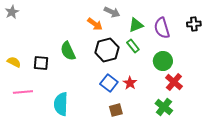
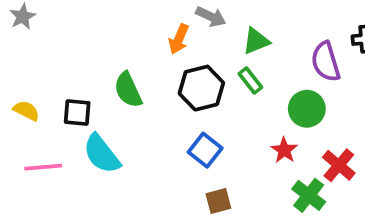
orange arrow: (95, 24) -> (179, 39), turned 77
purple semicircle: (162, 28) -> (326, 62), moved
red cross: (174, 82) -> (339, 165), moved
red star: (130, 83) -> (284, 150), moved
cyan semicircle: (61, 104) -> (102, 154), moved, turned -40

